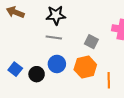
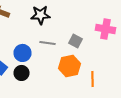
gray line: (54, 38) -> (48, 43), moved
blue circle: (57, 64) -> (22, 53), moved

